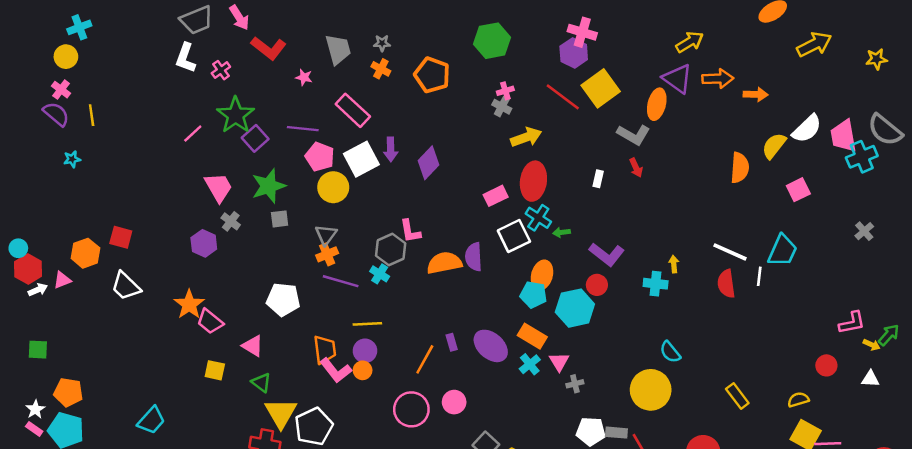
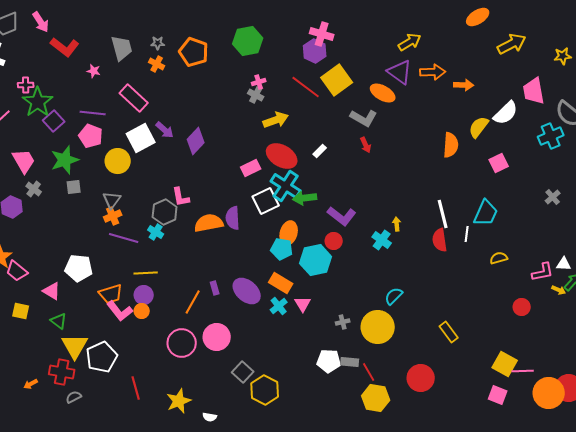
pink cross: (221, 70) -> (26, 85), moved, turned 35
orange pentagon: (432, 75) -> (194, 52), moved
orange ellipse: (657, 104) -> (383, 93), turned -75
pink trapezoid: (843, 136) -> (534, 91), moved
purple arrow: (391, 149) -> (165, 130), turned -48
pink pentagon: (320, 157) -> (91, 136), moved
white rectangle: (598, 179) -> (320, 151), moved, turned 32
red ellipse: (533, 181) -> (282, 156), turned -68
cyan cross: (538, 218) -> (286, 186), size x1.4
green arrow: (562, 232) -> (305, 198), size x1.6
white line: (730, 252) -> (443, 214), turned 52
cyan cross: (656, 284) -> (382, 240), turned 30
white pentagon: (283, 300) -> (79, 268), moved
orange trapezoid: (325, 350) -> (111, 294), turned 80
cyan semicircle: (670, 352) -> (394, 296), turned 84
white triangle: (870, 379) -> (564, 264), moved
gray cross: (575, 384) -> (343, 322), moved
yellow semicircle: (798, 400) -> (499, 258), moved
pink circle: (454, 402) -> (217, 337), size x1.4

